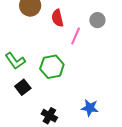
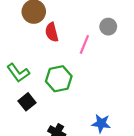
red semicircle: (57, 18) -> (52, 32), moved

